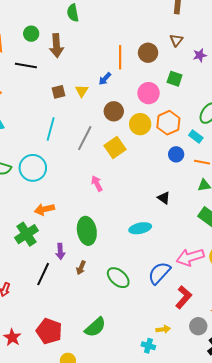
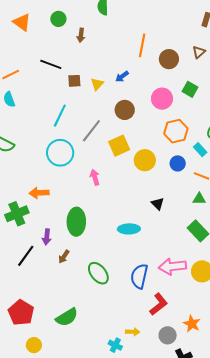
brown arrow: (56, 46) -> (81, 35), size x0.6
orange line: (120, 57) -> (142, 45), moved
black line: (26, 65) -> (51, 64), moved
yellow circle: (140, 124) -> (145, 160), moved
cyan circle: (33, 168) -> (60, 153), moved
blue semicircle: (159, 273) -> (139, 276), turned -40

